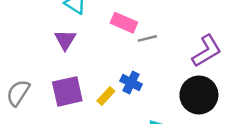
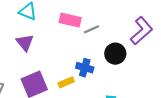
black circle: (199, 95) -> (115, 54), moved, size x0.7
yellow rectangle: (106, 96) -> (66, 82), turned 35

